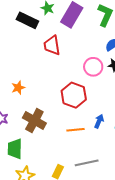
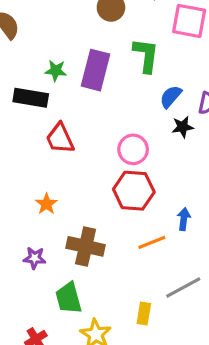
red trapezoid: (52, 45) -> (60, 138), moved
pink circle: (93, 67) -> (133, 149), moved

